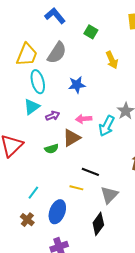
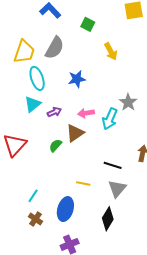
green semicircle: (52, 149) -> (55, 146), turned 152
black line: (90, 172) -> (113, 165), moved
cyan line: (33, 193) -> (33, 196), moved

